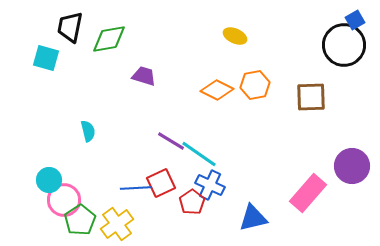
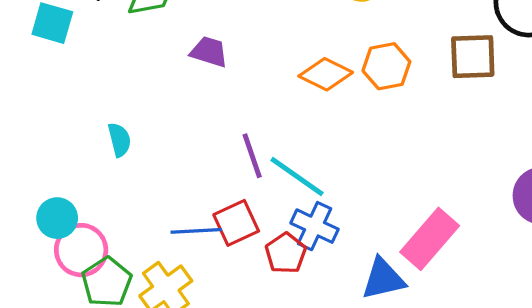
brown square: (311, 97) -> (473, 57), moved
purple line: (171, 141) -> (252, 156), turned 40
pink rectangle: (308, 193) -> (430, 239), moved

